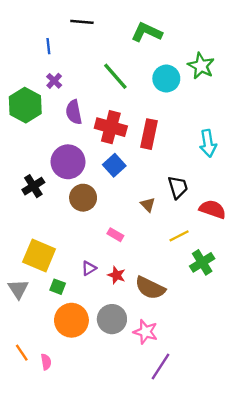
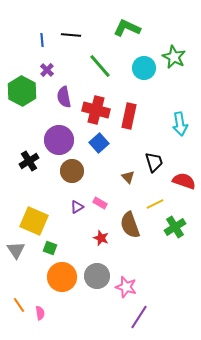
black line: (82, 22) -> (71, 35), moved
purple triangle: (89, 268) -> (77, 207), moved
brown semicircle: (150, 288) -> (130, 225), moved, turned 44

